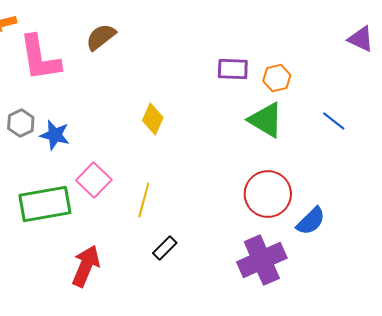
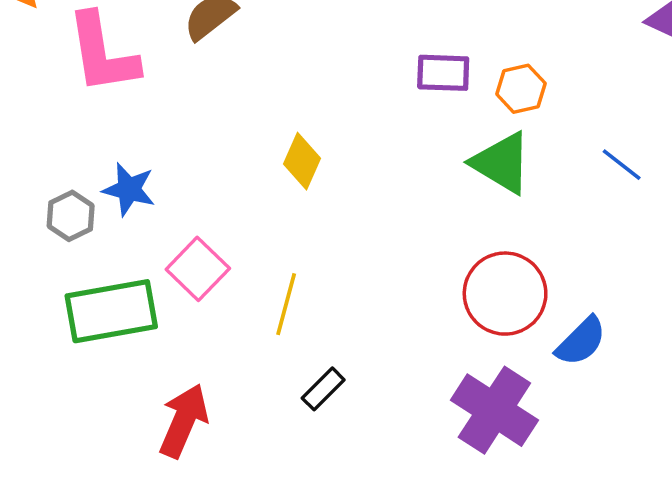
gray hexagon: (21, 123) -> (71, 216), moved
purple cross: (262, 260) -> (494, 410), turned -33

